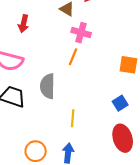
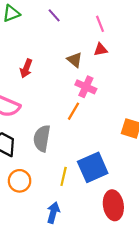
blue square: (120, 103) -> (93, 167), moved, size x1.8
orange circle: (36, 151) -> (20, 181), moved

